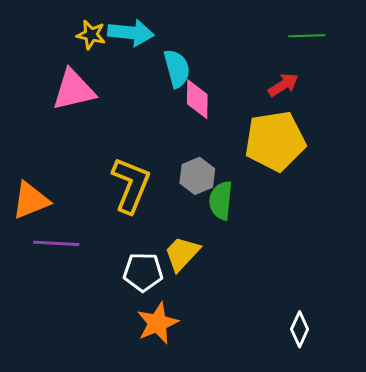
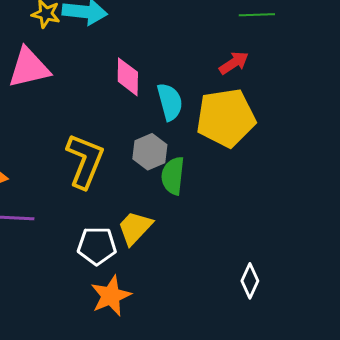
cyan semicircle: (177, 69) -> (170, 102), moved
pink diamond: (197, 99) -> (128, 77), moved
white diamond: (300, 329) -> (250, 281), moved

